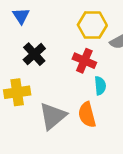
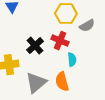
black cross: (34, 54) -> (35, 46), moved

